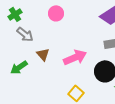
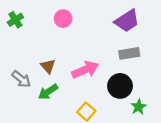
gray arrow: (25, 34) -> (21, 79), moved
green arrow: (19, 67) -> (48, 92), moved

